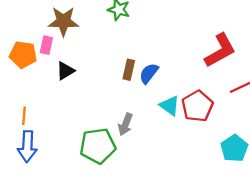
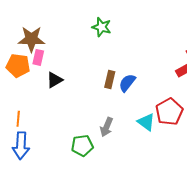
brown star: (63, 21) -> (31, 39), moved
cyan triangle: (170, 106) -> (146, 122), moved
green pentagon: (98, 146) -> (82, 146), size x0.7

